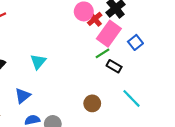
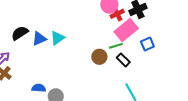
blue triangle: (23, 96) -> (39, 39), moved
brown circle: (92, 103) -> (99, 57), moved

